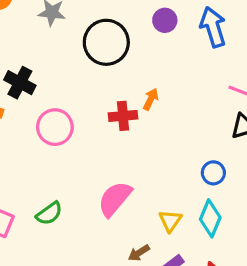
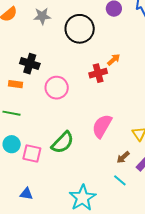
orange arrow: (151, 99) -> (114, 60), turned 32
green semicircle: (49, 213) -> (63, 142), size x1.4

